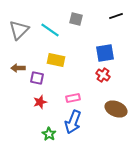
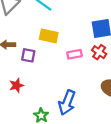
pink rectangle: (73, 98) -> (74, 54), moved
red star: (40, 102) -> (16, 85), moved

